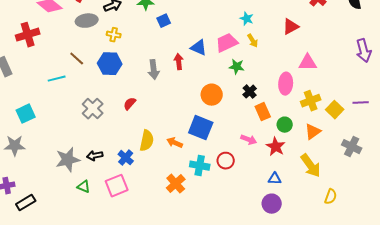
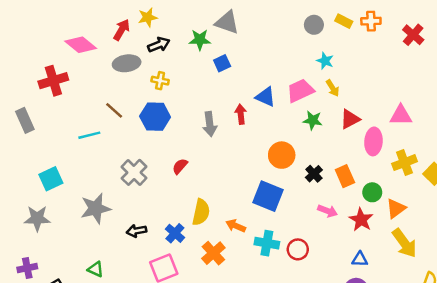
red triangle: (291, 27) -> (350, 119), moved
black cross: (250, 92) -> (314, 174), moved
orange triangle: (313, 132) -> (396, 208), moved
orange arrow: (175, 143) -> (236, 226), moved
gray star: (68, 160) -> (96, 208), moved
red circle: (226, 161) -> (298, 249), moved
orange cross: (176, 184) -> (213, 253), moved
green triangle: (84, 187) -> (96, 269), moved

